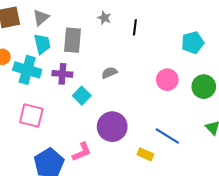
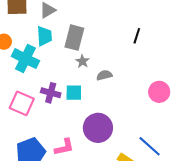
gray star: (104, 18) -> (82, 61), moved
purple cross: (62, 74) -> (51, 93), moved
cyan square: (82, 96) -> (74, 93), turned 36

